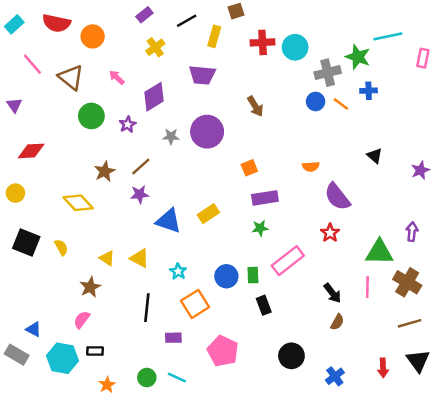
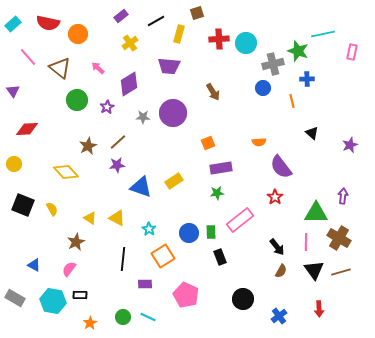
orange line: (341, 104) -> (292, 101), moved, turned 40
blue triangle: (34, 329) -> (34, 265), moved
black triangle: (418, 361) -> (314, 270), moved

